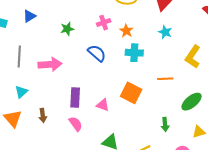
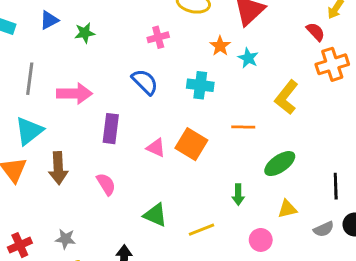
green star: (67, 29) -> (85, 33), moved
orange star: (126, 31) -> (220, 46), moved
cyan triangle: (21, 92) -> (29, 131), size x1.5
purple rectangle: (75, 98) -> (111, 129), moved
pink triangle: (103, 105) -> (156, 148), moved
brown arrow: (43, 115) -> (58, 168), size x1.5

